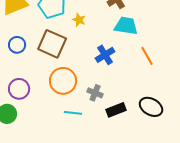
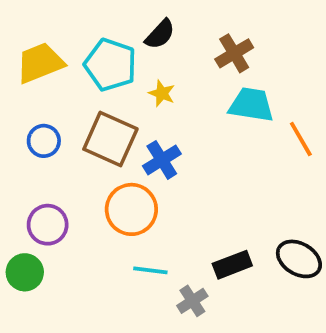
blue cross: (105, 55) -> (162, 160), moved
orange line: (147, 56) -> (301, 139), moved
gray cross: (95, 93) -> (192, 301), moved, turned 35

